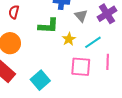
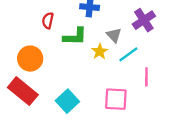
red semicircle: (14, 12) -> (48, 21), moved
gray triangle: (81, 16) -> (114, 35), moved
pink square: (81, 67) -> (116, 99), moved

